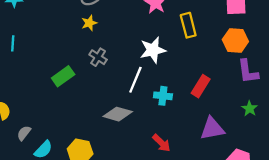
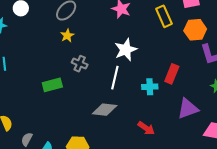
yellow rectangle: (188, 25) -> (164, 16), moved
green rectangle: (63, 76) -> (52, 85), turned 30
cyan cross: (163, 96) -> (150, 87), moved

